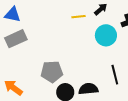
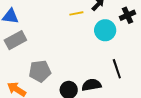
gray pentagon: (52, 72) -> (40, 71), moved

